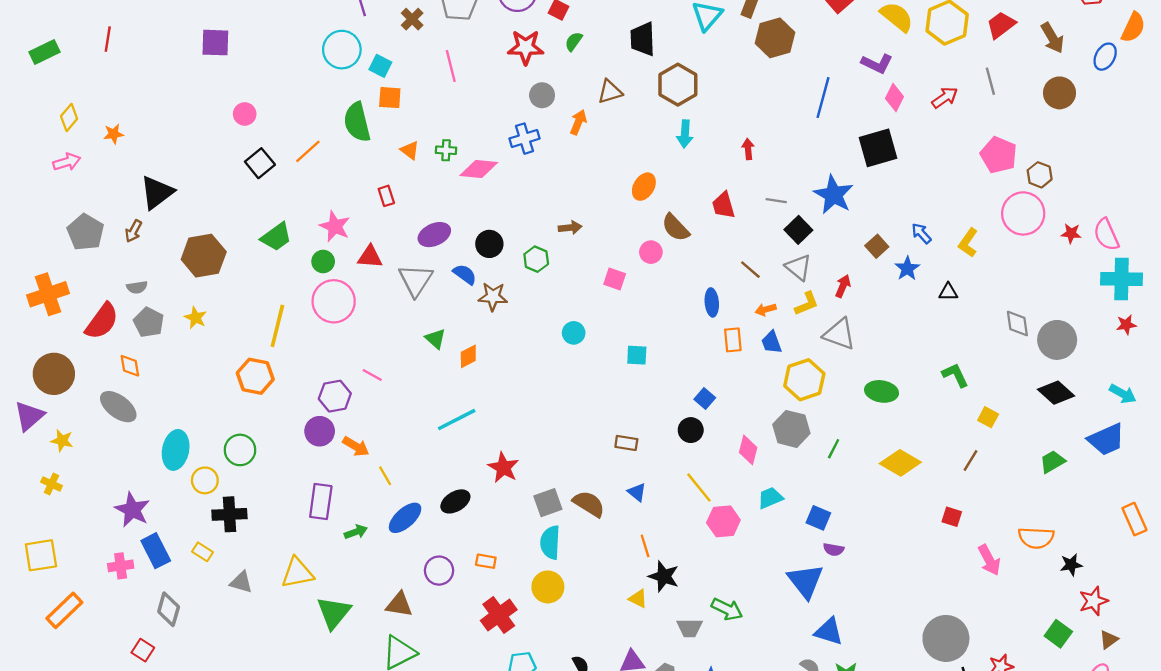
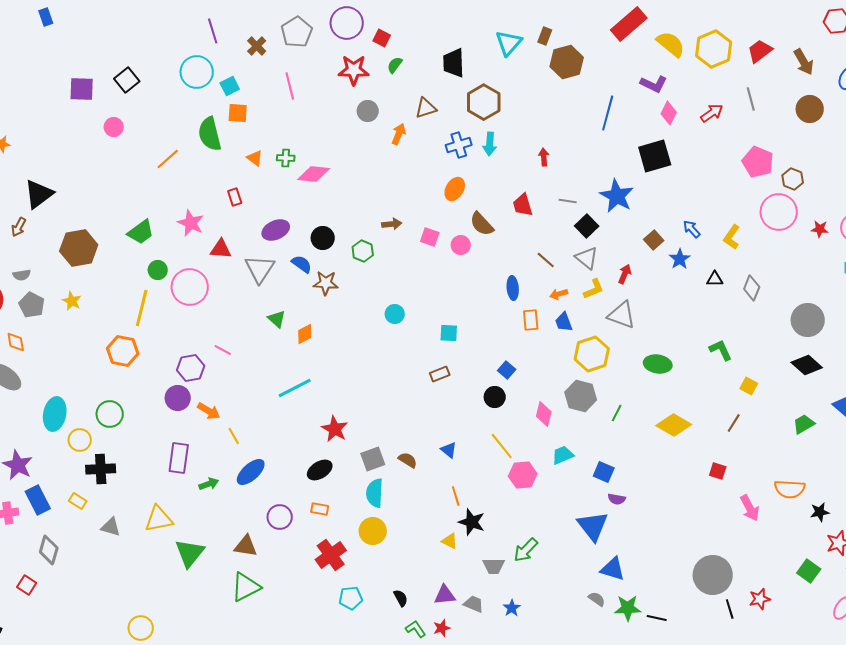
purple square: (215, 43) -> (82, 89), moved
cyan square: (380, 66) -> (230, 86), turned 36
blue cross: (524, 139) -> (459, 145), moved
black square: (260, 163) -> (127, 80), moved
green circle: (323, 261) -> (158, 270), moved
pink square: (615, 279) -> (430, 237), moved
gray diamond: (1017, 324) -> (752, 288), moved, turned 30
brown rectangle: (626, 443) -> (440, 374), moved, turned -30
black ellipse: (455, 501) -> (320, 470), moved
brown semicircle: (589, 504) -> (408, 460), size x0.7
green arrow: (727, 609) -> (526, 550), turned 108

